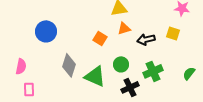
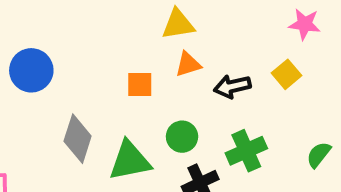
yellow square: (173, 33) -> (286, 74), turned 32
orange square: (100, 38) -> (140, 84), turned -32
green triangle: (95, 76) -> (130, 161), turned -35

